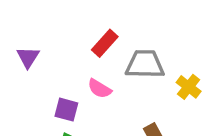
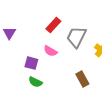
gray trapezoid: (145, 64) -> (76, 37), turned -65

